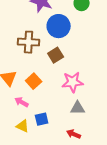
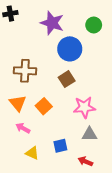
brown cross: (29, 42) -> (25, 71), moved
pink arrow: (22, 102) -> (23, 128), moved
blue square: (42, 119) -> (60, 146), moved

